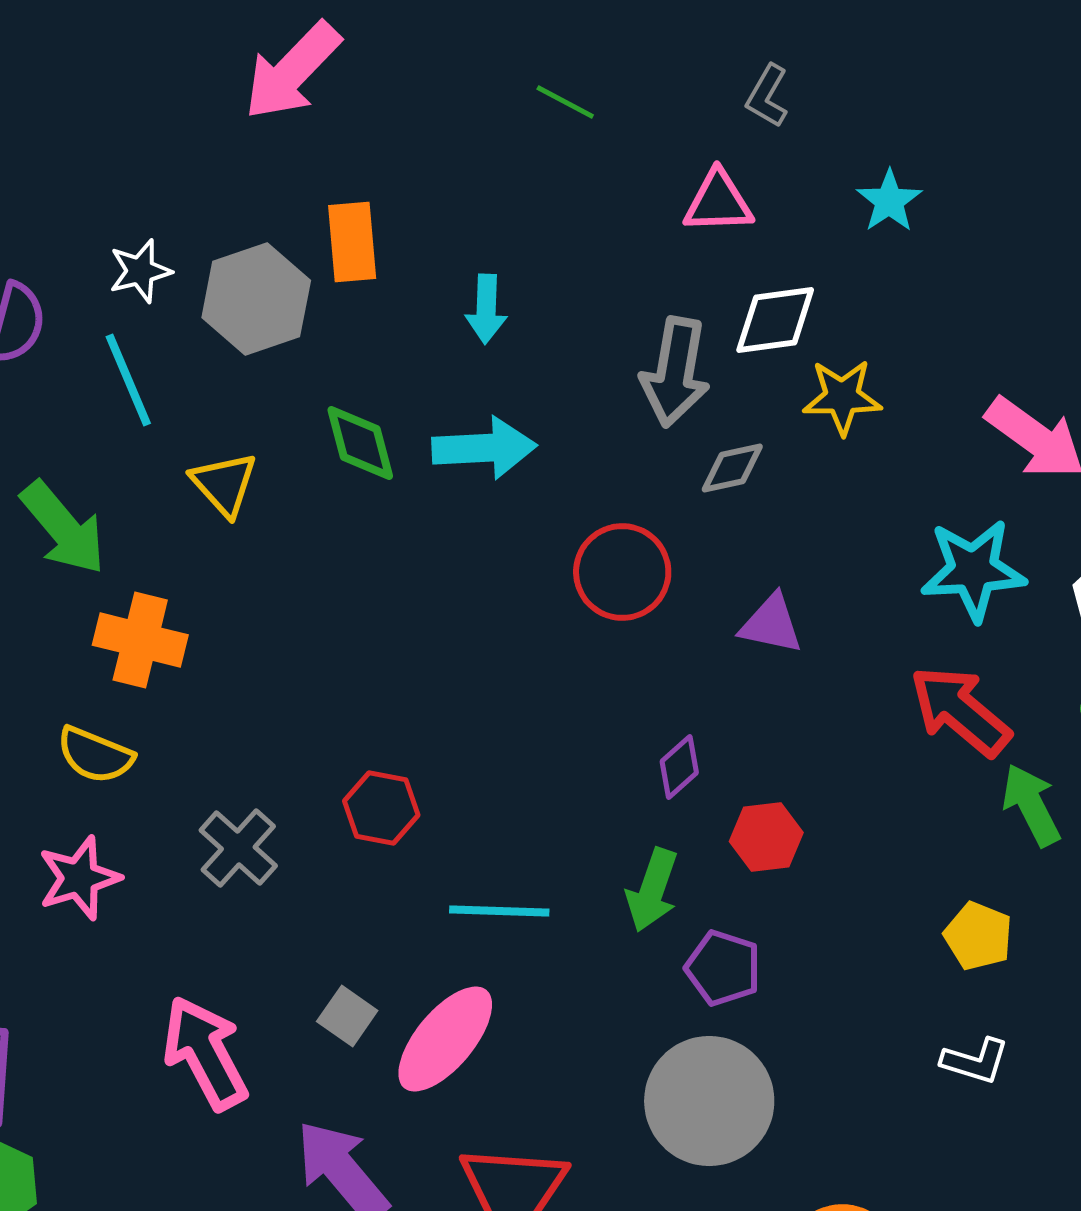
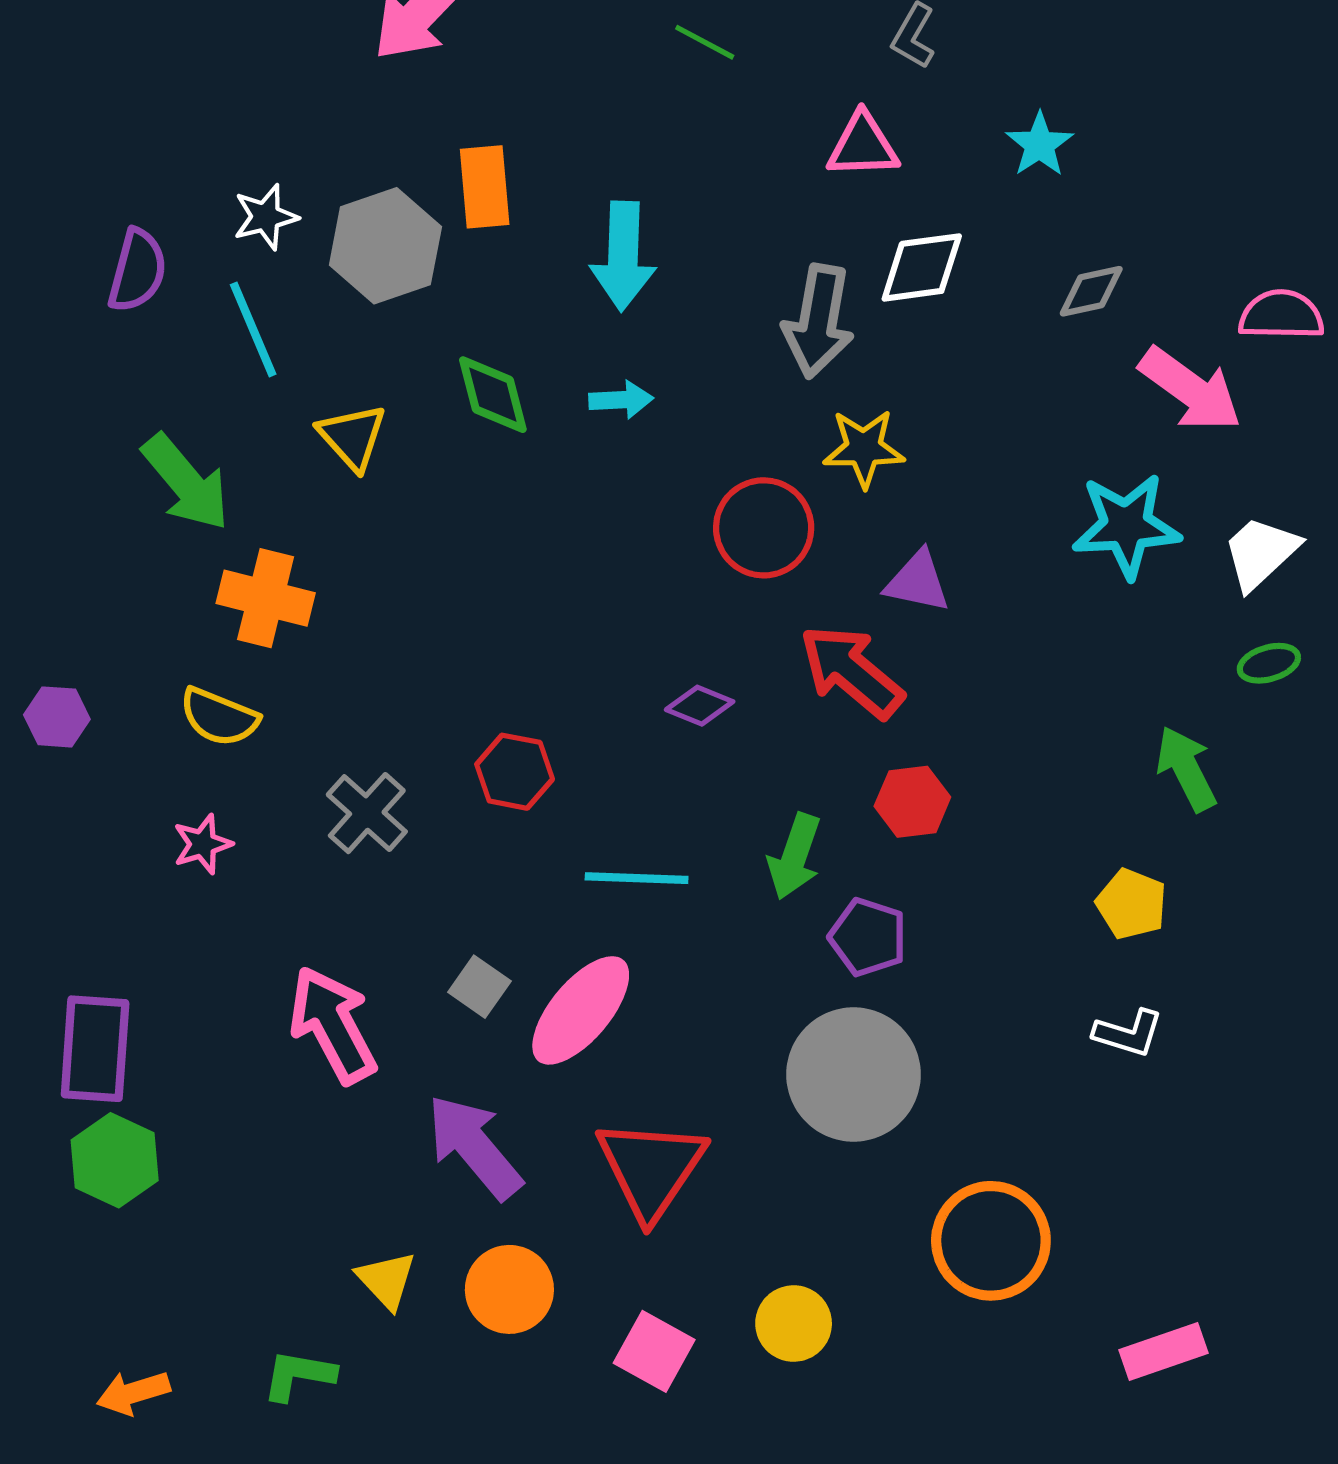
cyan arrow: (486, 309) -> (623, 256), size x1.5
yellow star: (842, 397) -> (864, 448), moved
cyan arrow: (484, 448) -> (621, 400), size x0.6
gray diamond: (732, 468) -> (1091, 291), moved
red arrow: (960, 711) -> (851, 672), moved
purple diamond: (679, 767) -> (700, 706), moved, turned 64
pink star: (79, 878) -> (203, 844), size x0.7

